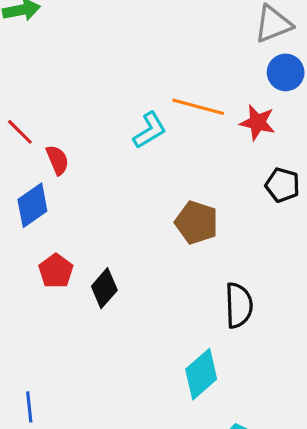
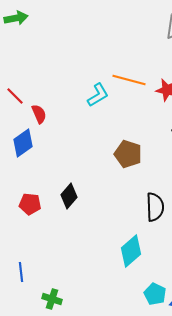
red pentagon: (56, 271) -> (30, 204), moved, turned -30

